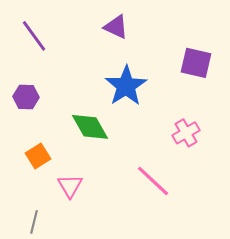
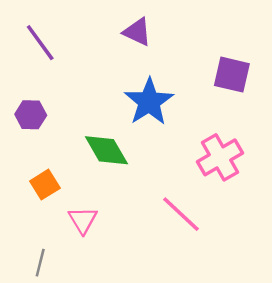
pink cross: (186, 133) -> (220, 157), size x1.4

